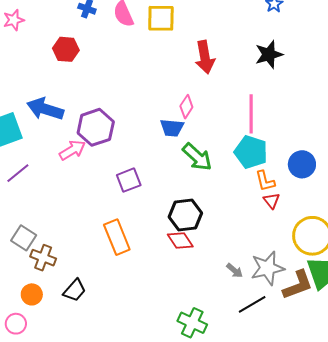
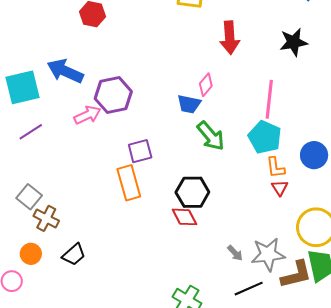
orange rectangle: (117, 237) -> (129, 183), moved

